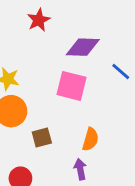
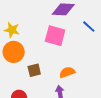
orange semicircle: (90, 139) -> (67, 72), turned -126

